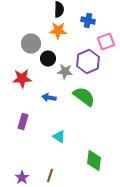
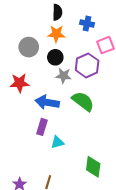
black circle: (48, 58) -> (55, 57), moved
blue arrow: (49, 97) -> (47, 102), size x1.6
purple rectangle: (23, 121) -> (42, 127), moved
cyan triangle: (59, 136) -> (57, 142), turned -48

